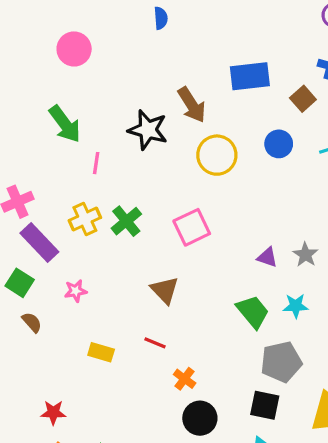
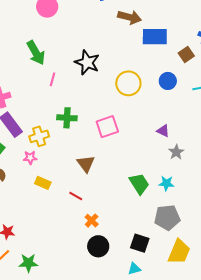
brown arrow: (192, 105) -> (130, 17), moved, turned -50
yellow cross: (85, 219) -> (39, 136), moved
green cross: (126, 221) -> (67, 118), turned 36
purple triangle: (267, 257) -> (163, 131), moved
yellow rectangle: (101, 352) -> (43, 183), moved
gray pentagon: (281, 362) -> (167, 218), moved

